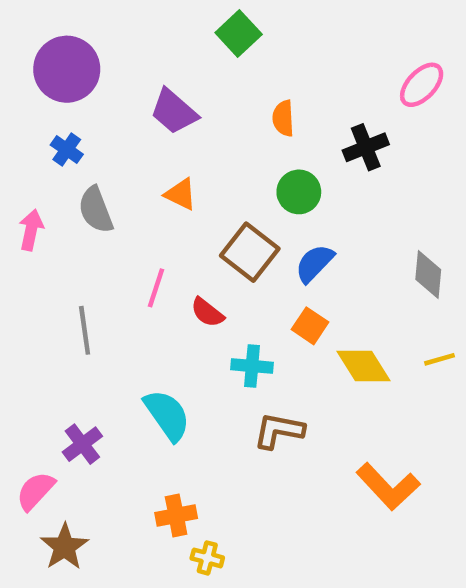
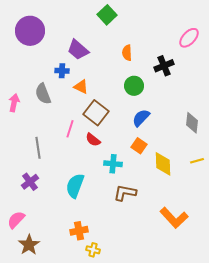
blue cross: (67, 150) -> (62, 71), moved, turned -32
brown square: (250, 252) -> (96, 113), moved
yellow diamond: (364, 366) -> (163, 164), turned 30
cyan semicircle: (167, 415) -> (75, 186), turned -125
purple cross: (82, 444) -> (30, 182), moved

